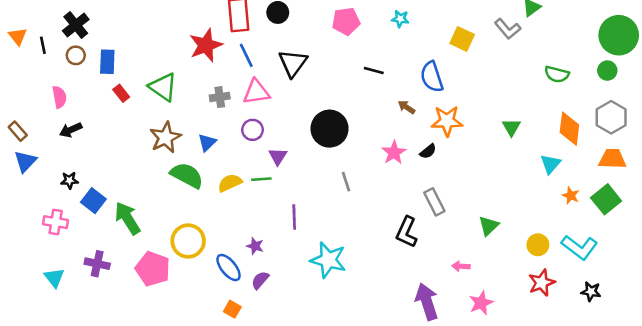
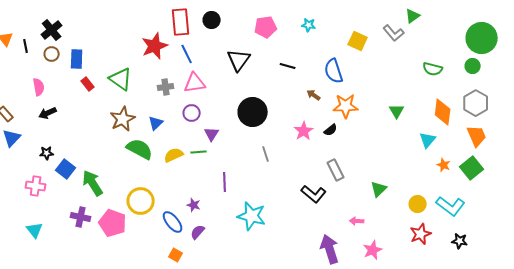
black triangle: (293, 63) -> (239, 60), moved
orange trapezoid: (612, 159) -> (477, 136), turned 65
black L-shape: (407, 232) -> (314, 194), turned -75
purple cross: (97, 264) -> (81, 217), moved

